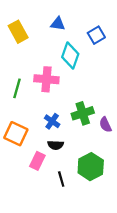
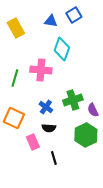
blue square: (96, 35) -> (74, 15), moved
pink rectangle: (37, 161) -> (33, 142), turned -49
green hexagon: (91, 167) -> (86, 135), moved

